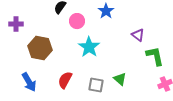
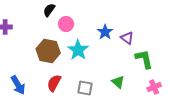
blue star: (106, 11) -> (105, 32), moved
brown hexagon: (40, 48) -> (48, 51), moved
green triangle: (120, 79) -> (118, 82), moved

